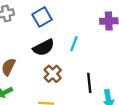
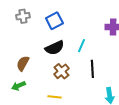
black line: (89, 83) -> (92, 69), moved

